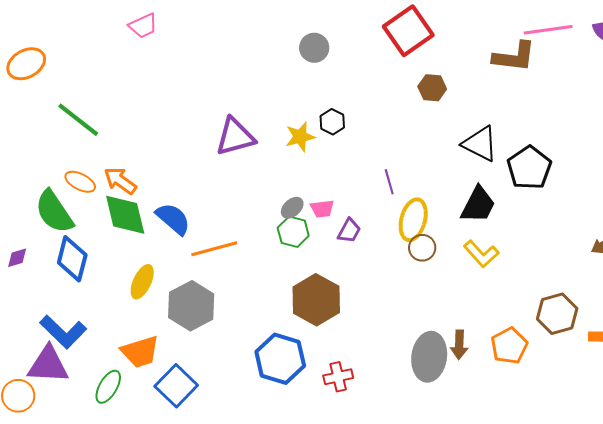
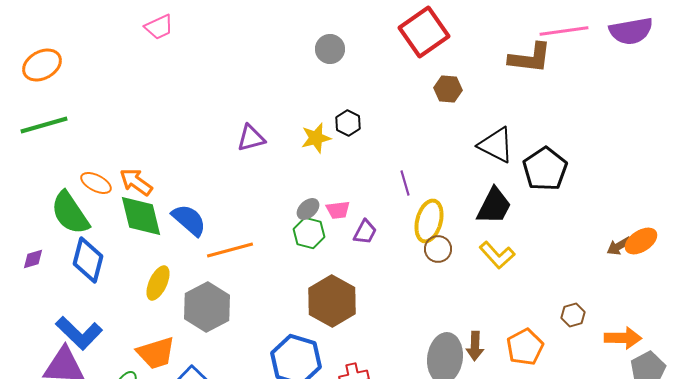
green line: (78, 120) -> (44, 125), moved, turned -54
purple triangle: (235, 137) -> (251, 138), size x0.7
brown hexagon: (557, 314) -> (573, 315), size x0.6

